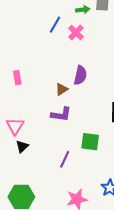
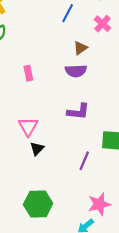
pink cross: (76, 32) -> (102, 24), moved
purple semicircle: (80, 75) -> (76, 71), moved, turned 78
brown triangle: (62, 89) -> (80, 48), moved

